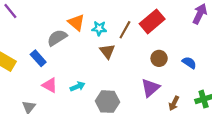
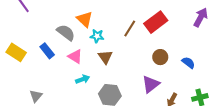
cyan star: (99, 28) -> (97, 36), moved
gray semicircle: (57, 38) -> (66, 33), turned 66
brown triangle: (107, 51) -> (105, 57), moved
pink triangle: (50, 85) -> (75, 56), moved

